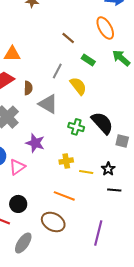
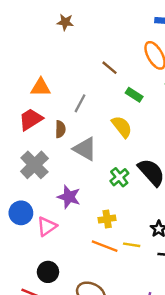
gray line: (57, 71) -> (80, 103), moved
green cross: (76, 127) -> (119, 177), turned 35
yellow line: (86, 172) -> (132, 245), moved
orange line: (64, 196) -> (105, 246), moved

